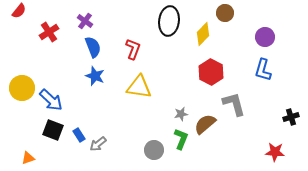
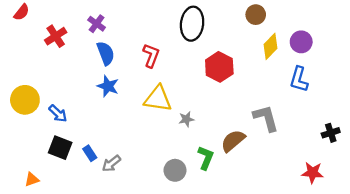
yellow diamond: (203, 34) -> (270, 46), moved
red hexagon: (211, 72) -> (219, 67), moved
blue arrow: (51, 100) -> (58, 113), size x0.7
gray star: (181, 114) -> (186, 119), moved

